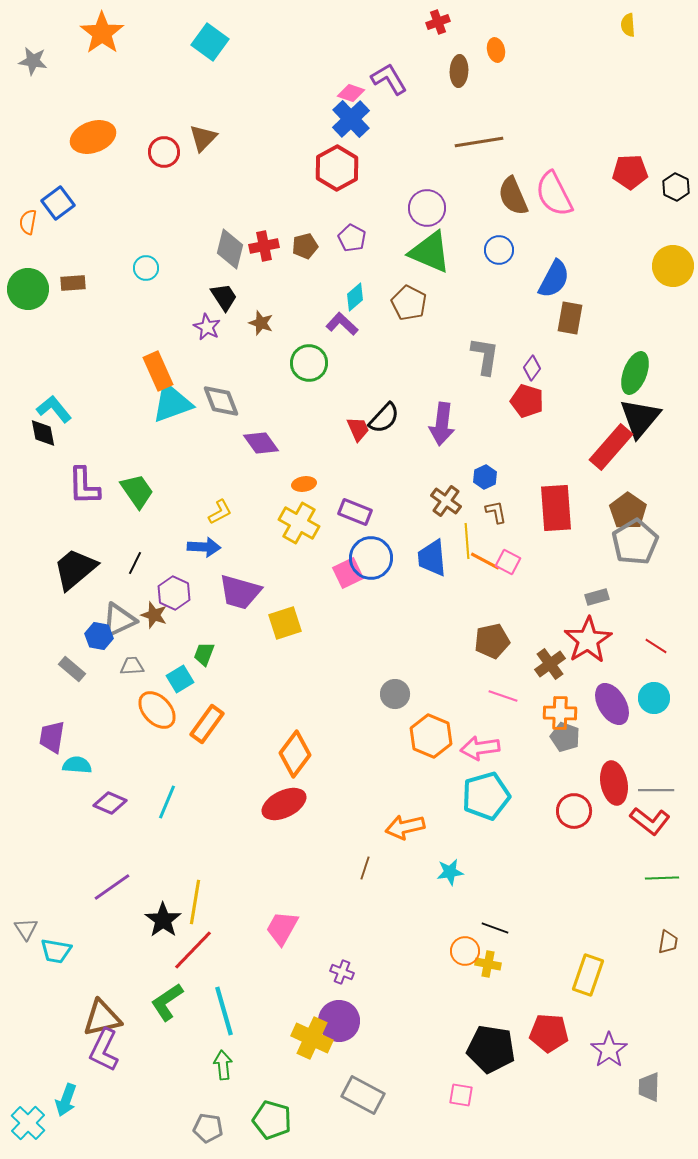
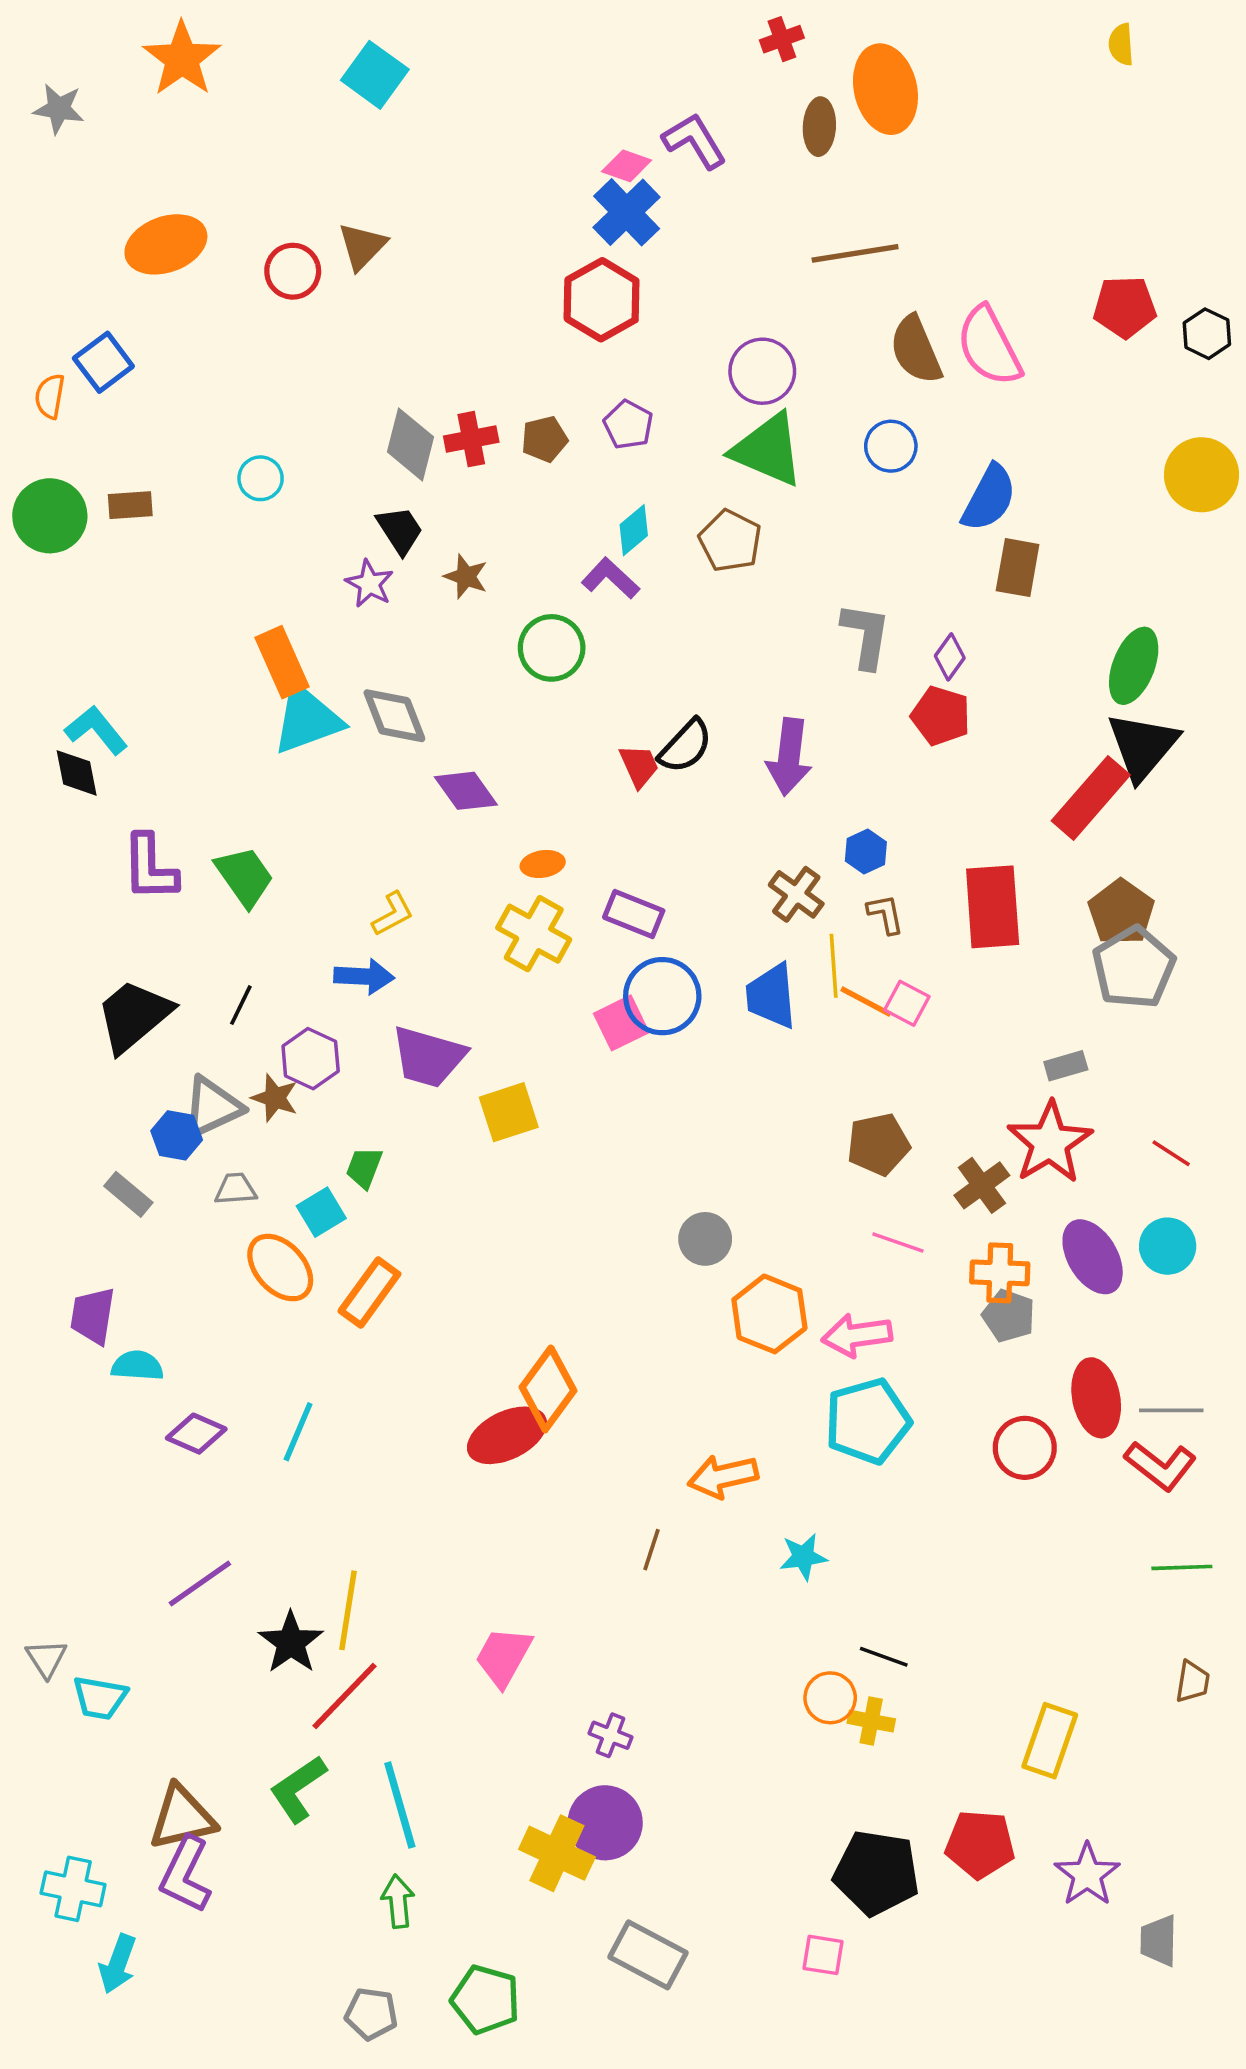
orange ellipse: (496, 50) -> (885, 89), size x2.0
orange diamond: (295, 754) -> (548, 1389), moved
cyan cross: (28, 1123) -> (73, 1889), moved, turned -32

